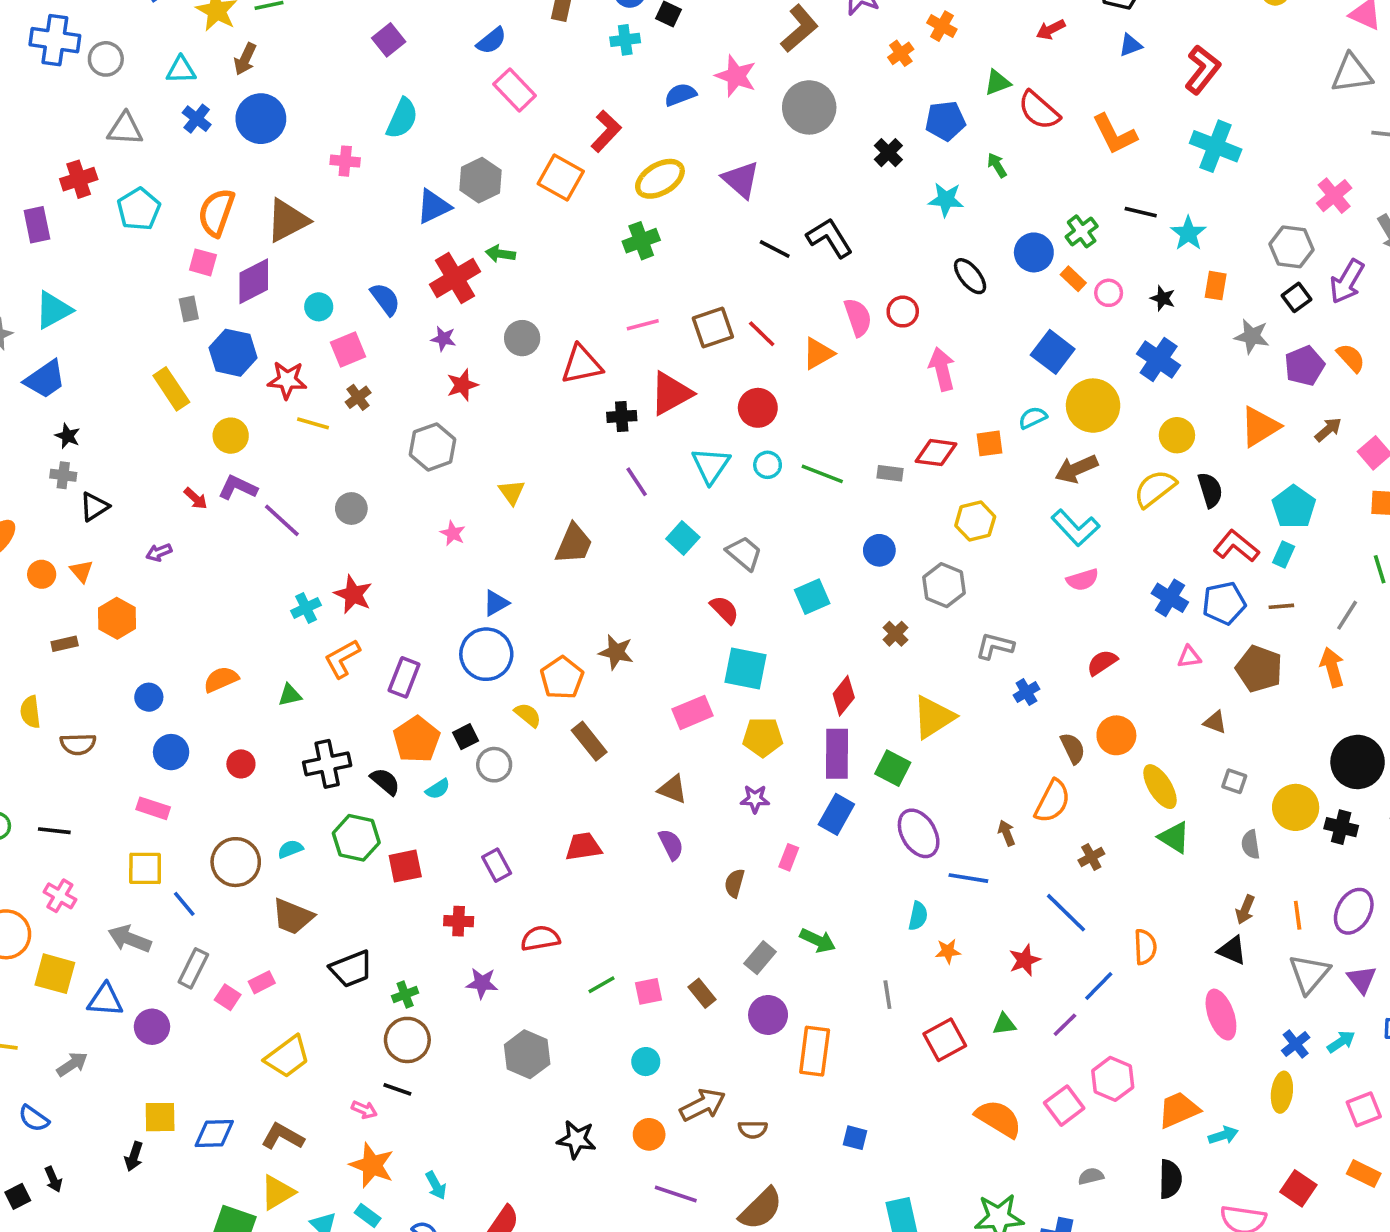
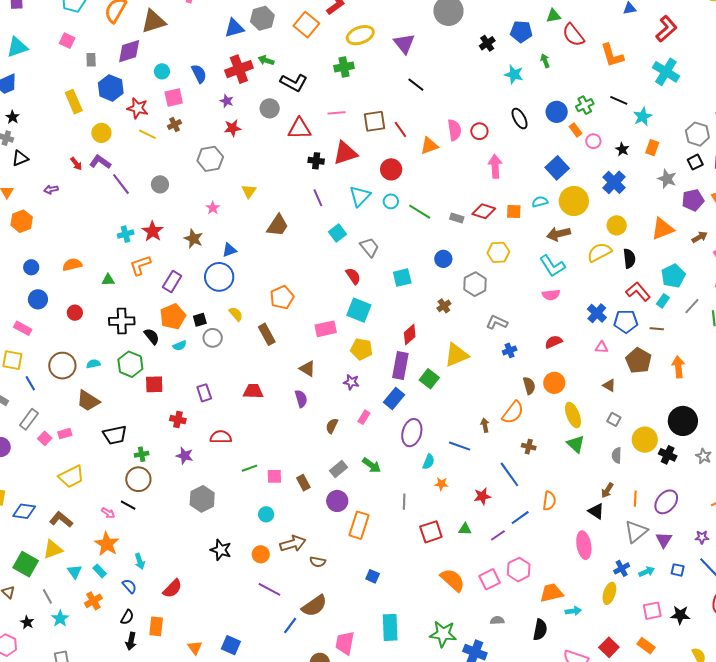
black L-shape: (830, 238) -> (294, 83), moved, turned 140
pink square: (203, 262) -> (67, 41), moved
gray line: (1347, 615) -> (692, 306), moved
brown star: (616, 652) -> (193, 239), moved
orange pentagon: (562, 678) -> (282, 297), moved
purple ellipse: (919, 833) -> (412, 433), moved, turned 36
brown cross: (1091, 857) -> (529, 447), turned 32

